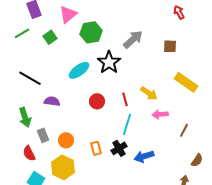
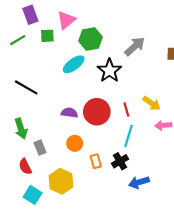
green square: (50, 37) -> (47, 36), moved, turned 32
cyan ellipse: (79, 70) -> (74, 64), moved
purple semicircle: (52, 101) -> (69, 113), moved
red circle: (97, 101) -> (97, 112), size x1.6
orange circle: (66, 140) -> (75, 143), moved
blue arrow: (144, 156) -> (139, 182), moved

